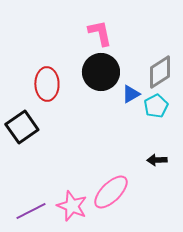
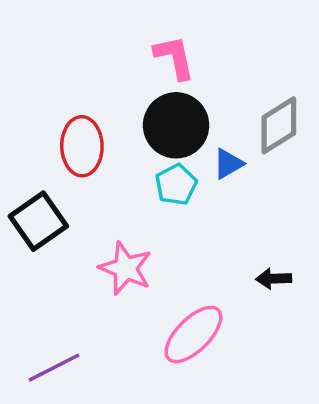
cyan pentagon: (156, 106) -> (176, 185), moved
pink star: (72, 206) -> (125, 268), moved

